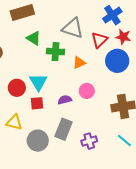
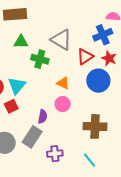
green triangle: (34, 38) -> (21, 42), turned -42
orange triangle: (79, 63) -> (63, 83), moved, turned 40
purple semicircle: (65, 100) -> (43, 117), moved, turned 104
red square: (37, 103) -> (11, 106), turned -32

